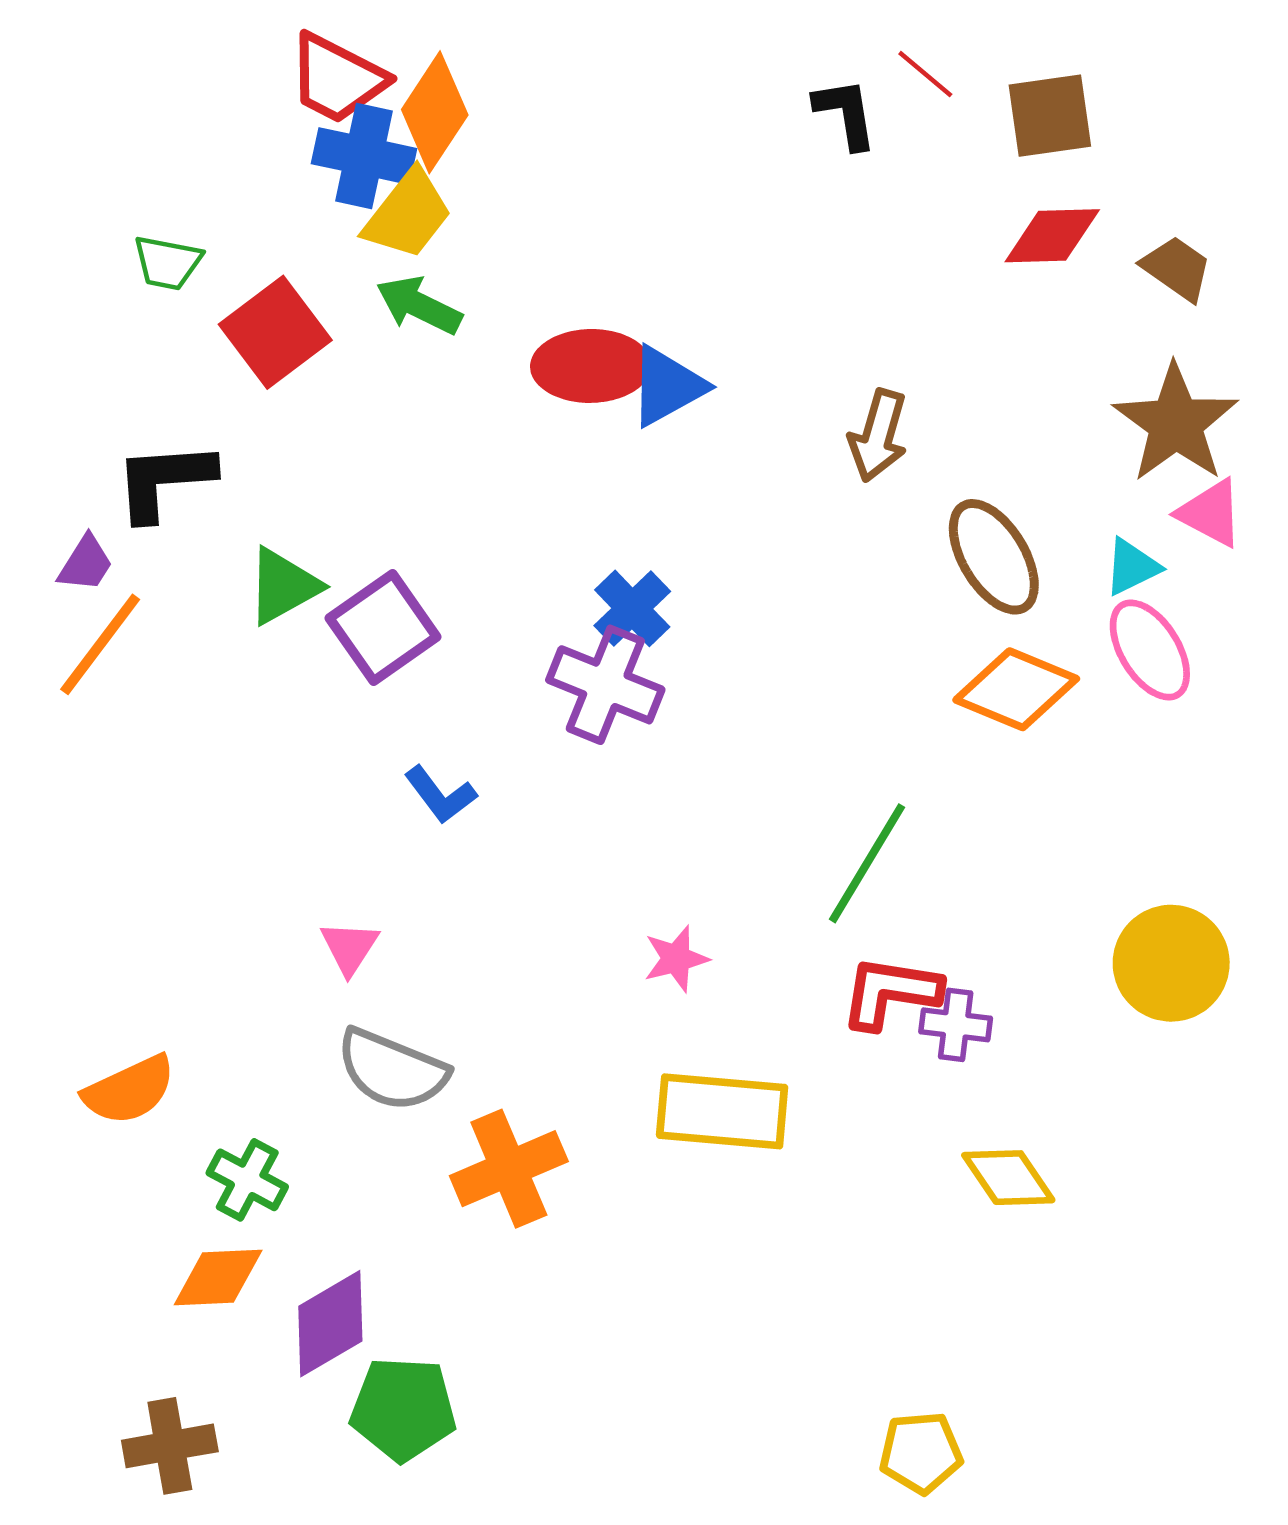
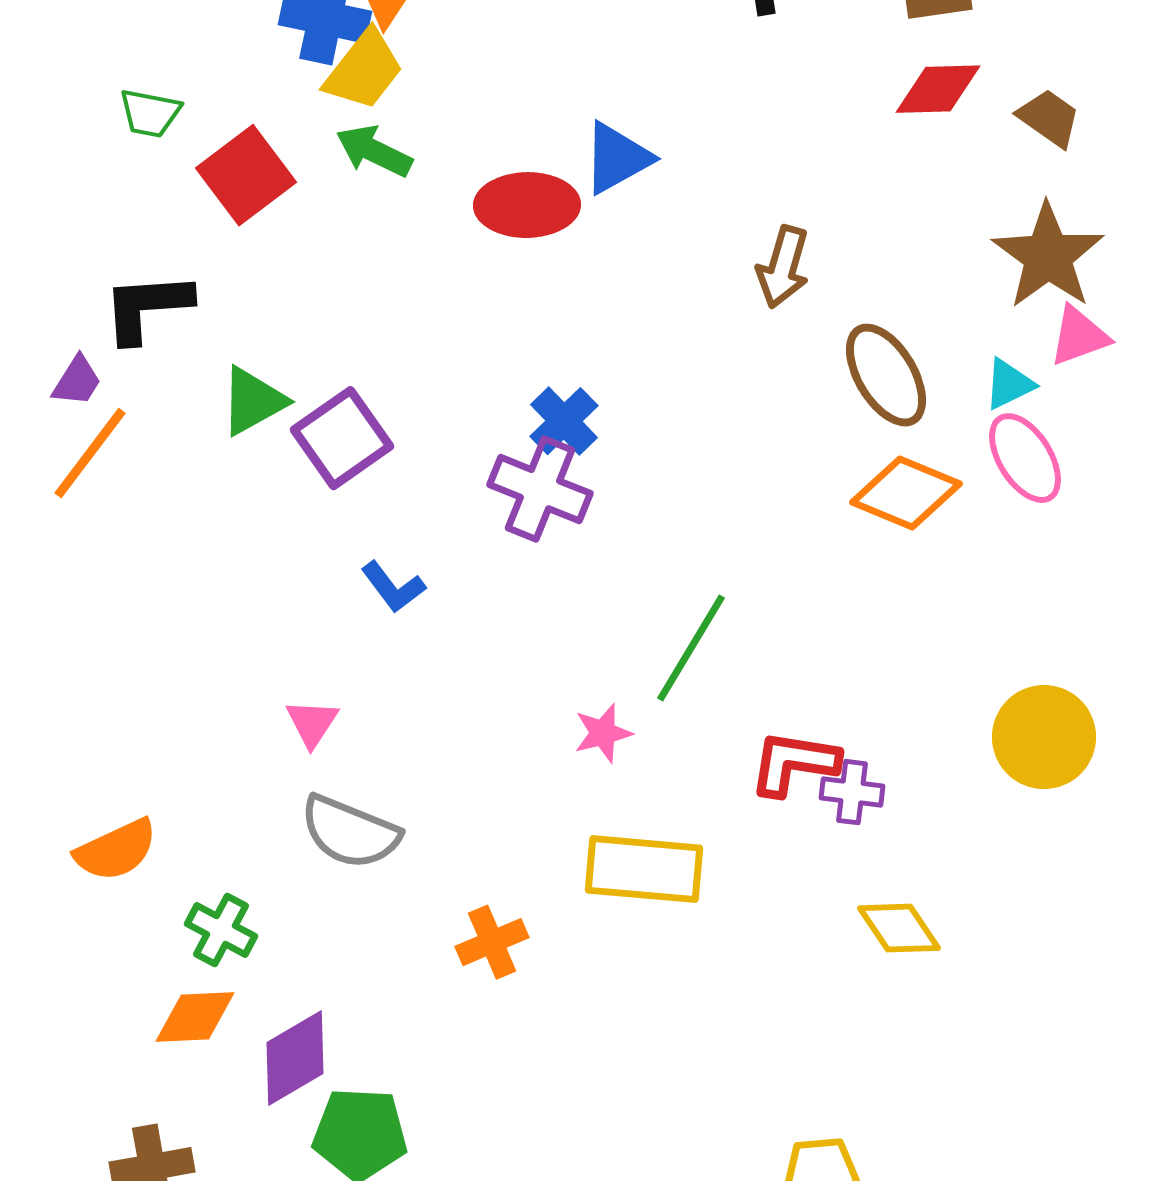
blue triangle: (667, 386) -> (617, 158), moved
pink triangle: (1210, 513) -> (1079, 336), turned -48
green line: (867, 863) -> (691, 648), moved
orange cross: (509, 1169) -> (492, 942), moved, size x0.7

